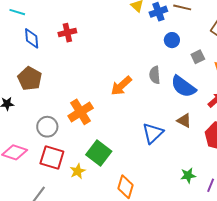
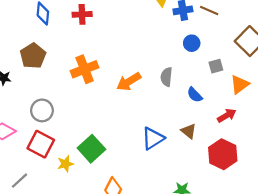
blue semicircle: (183, 87) -> (195, 95), size x0.6
orange cross: (81, 112) -> (85, 69), moved

